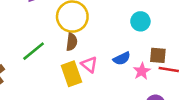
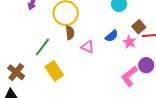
brown square: (158, 55) -> (139, 27), turned -32
yellow rectangle: (71, 74) -> (54, 71), moved

